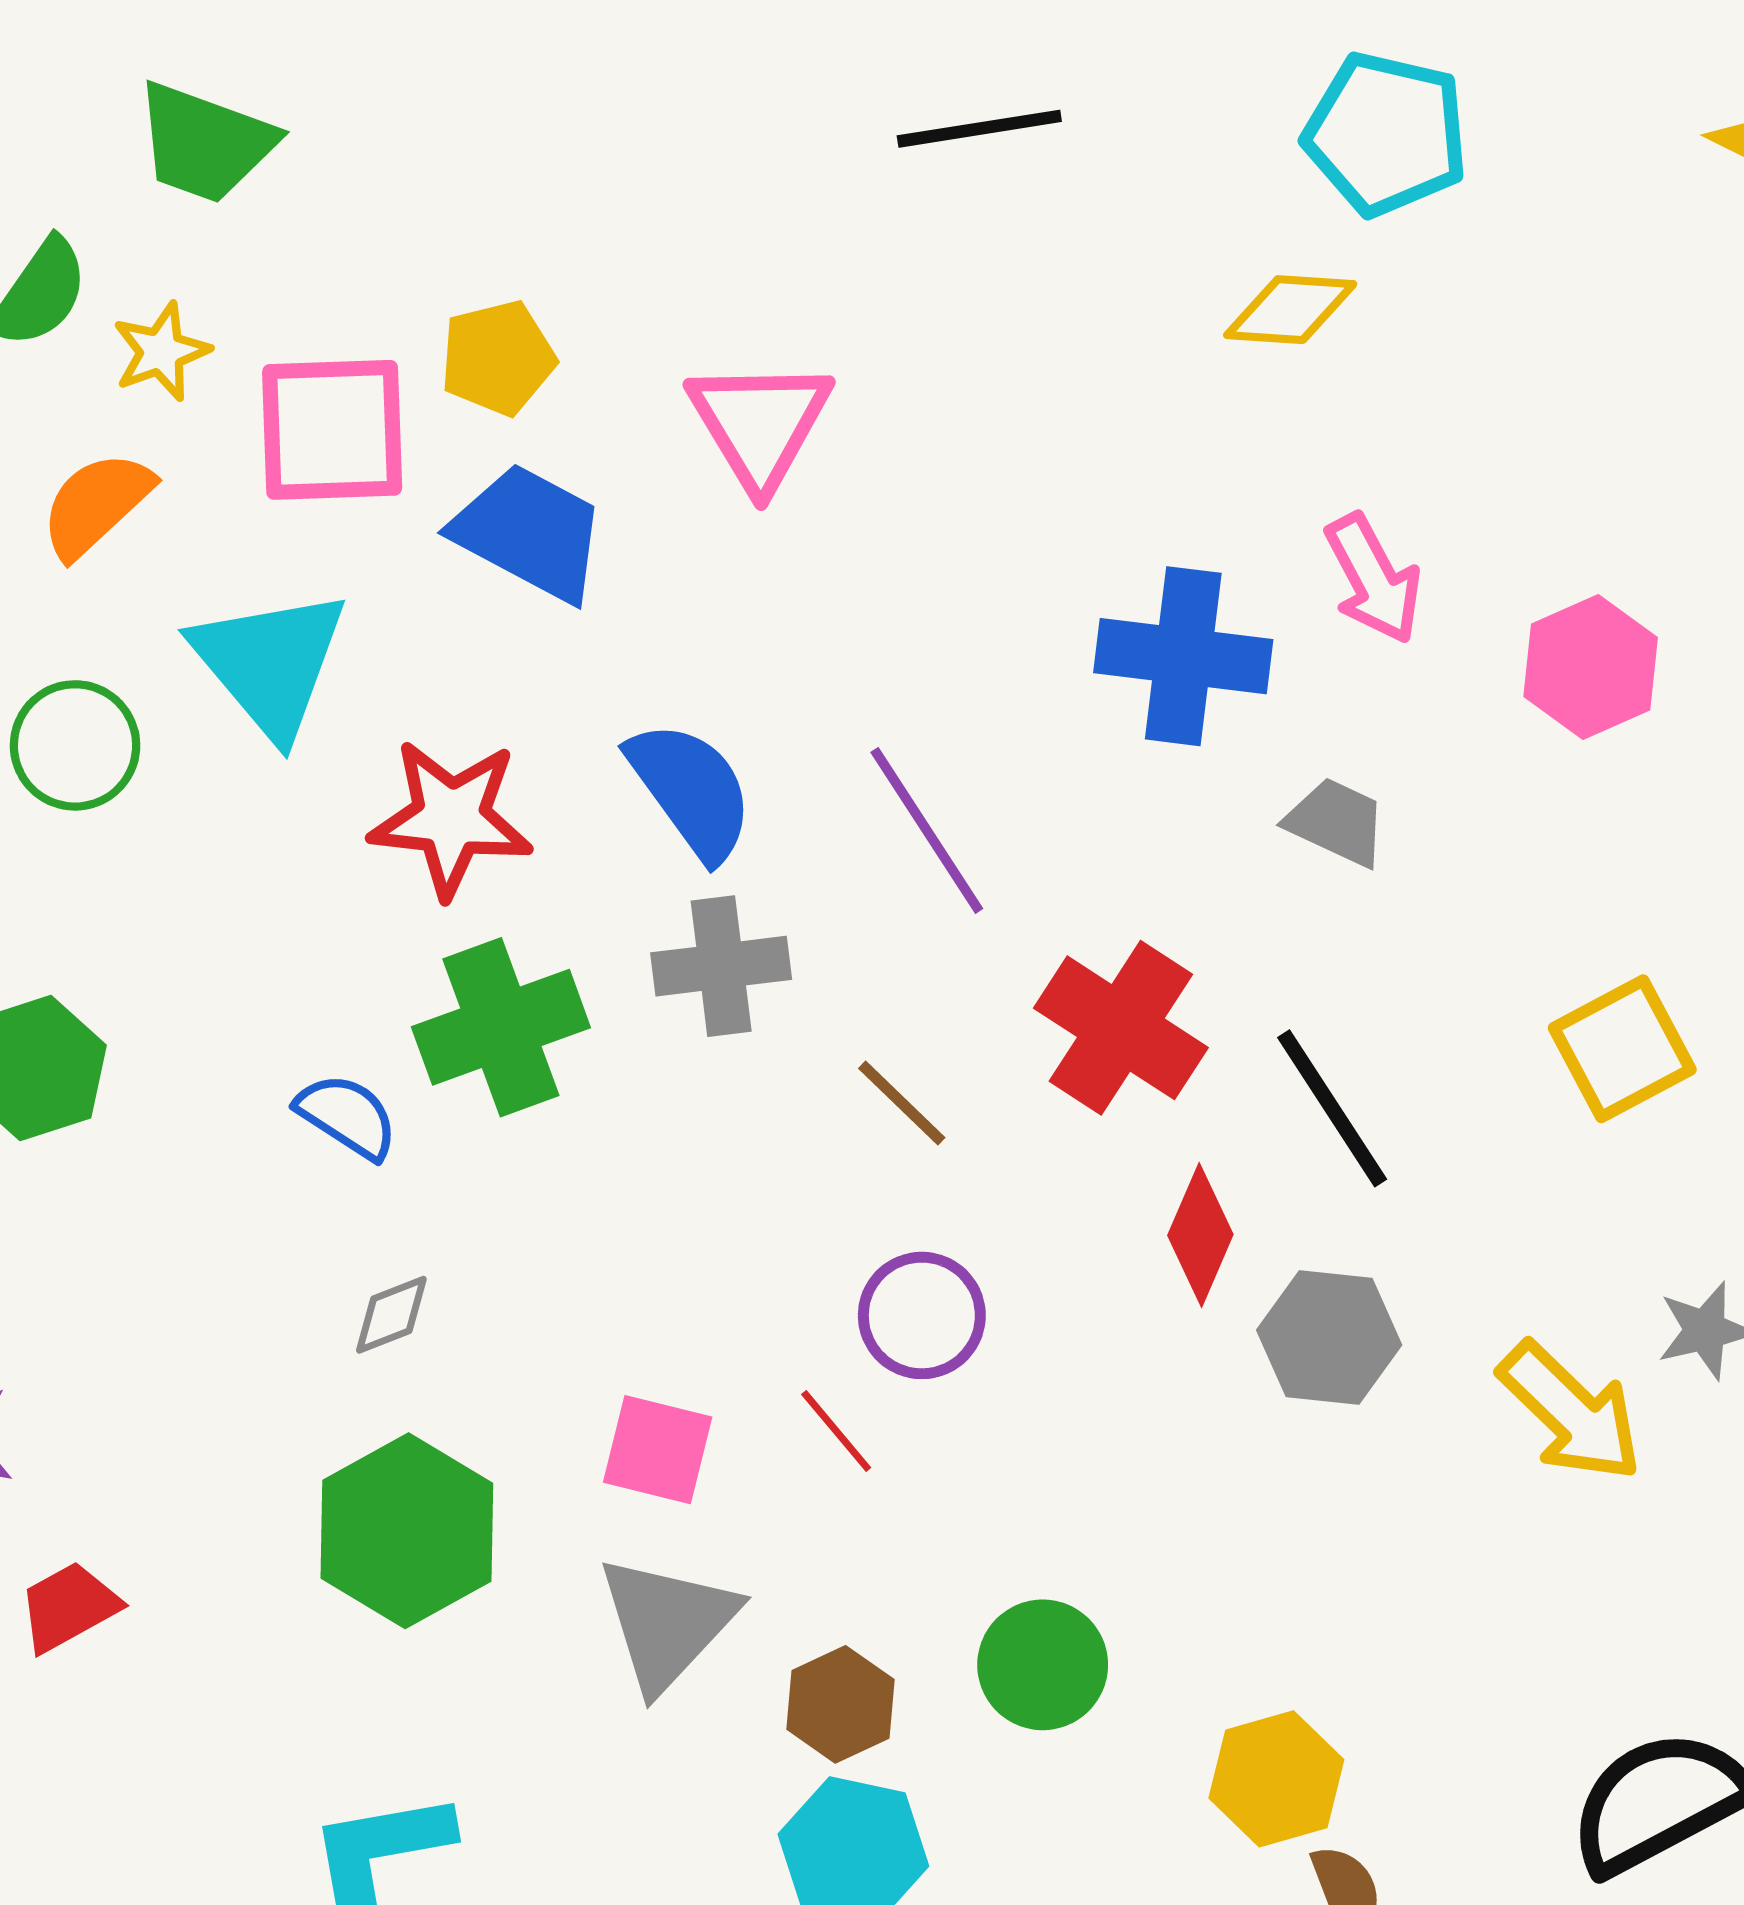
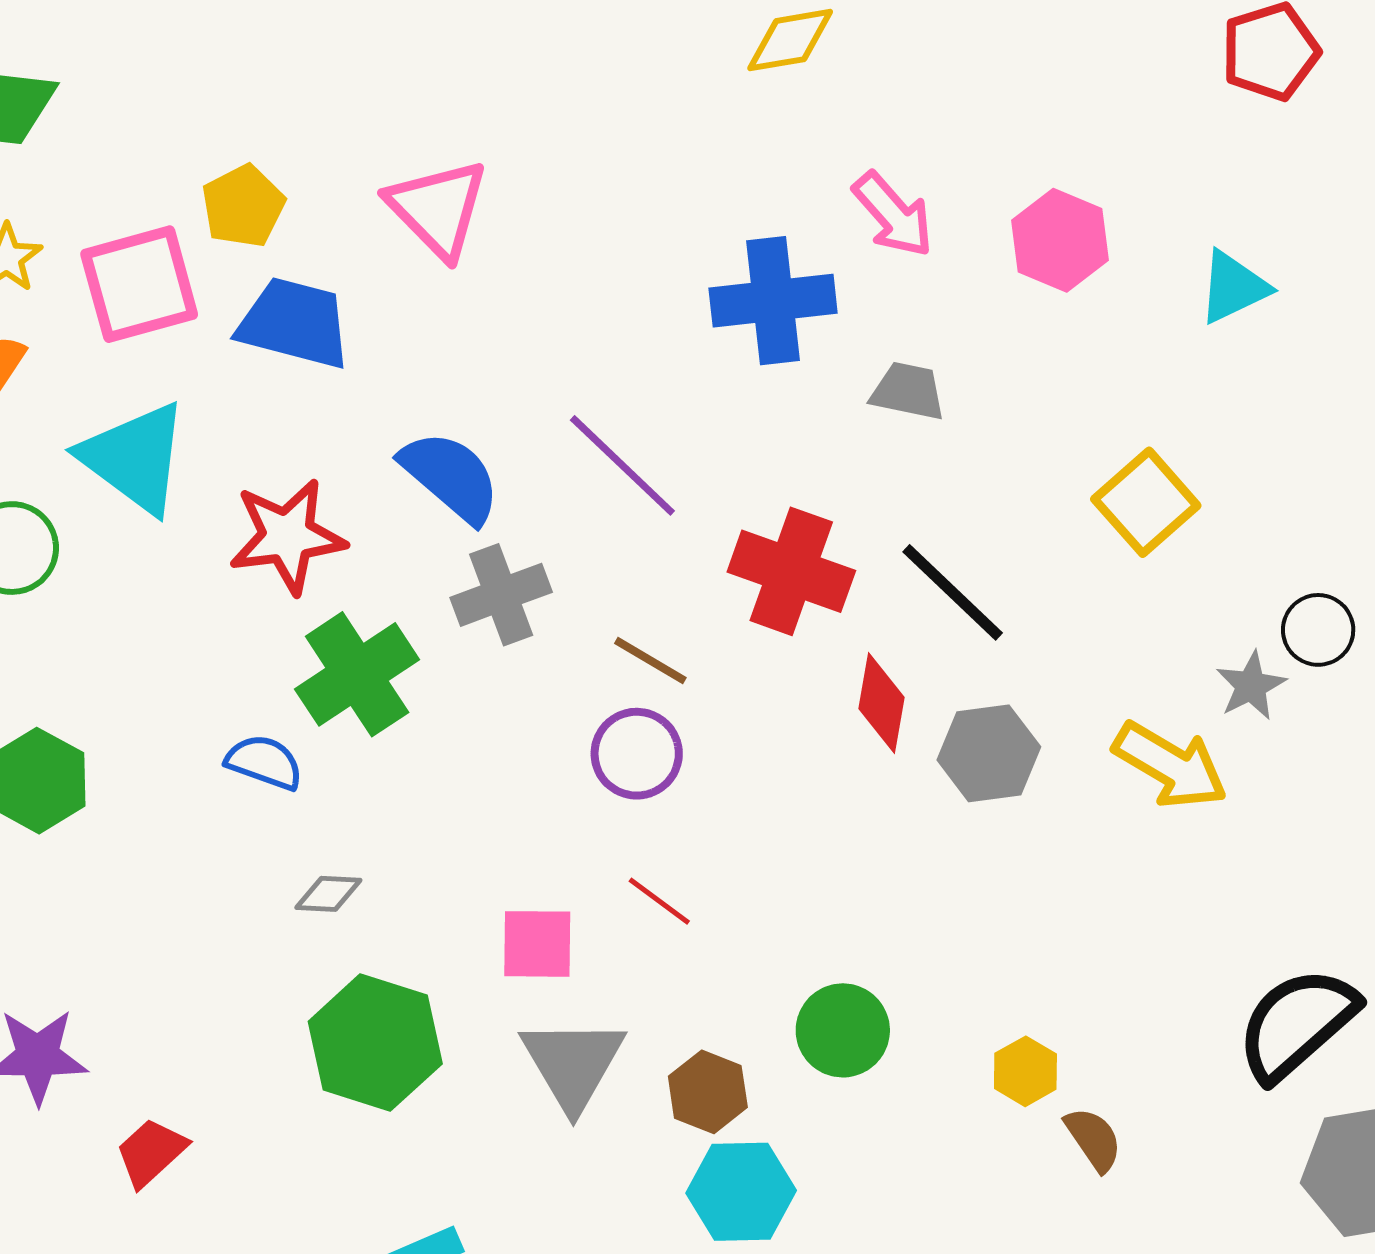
gray diamond: (391, 1315) -> (328, 894), turned 38
purple circle: (922, 1315) -> (637, 754), moved
yellow hexagon: (1276, 1779) -> (1025, 1071), size x0.7

